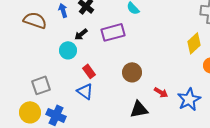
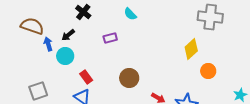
blue arrow: (63, 10) -> (48, 44), moved
purple rectangle: (113, 32) -> (110, 38), size x0.6
black arrow: (81, 34) -> (68, 35), moved

